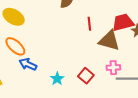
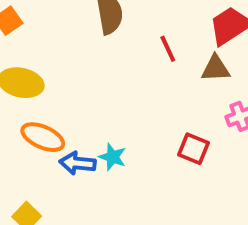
brown triangle: (109, 41) -> (216, 68), size x0.7
cyan star: (57, 79) -> (113, 157), moved

